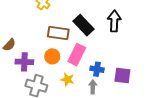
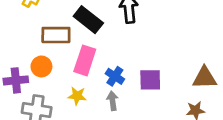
orange circle: (52, 56) -> (41, 66), moved
blue cross: (97, 69) -> (115, 76), turned 32

